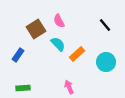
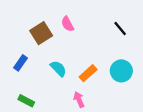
cyan semicircle: (58, 44) -> (58, 69), moved
orange rectangle: (77, 54) -> (88, 73), moved
green rectangle: (23, 88) -> (26, 101), turned 32

